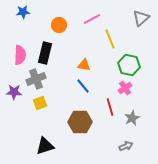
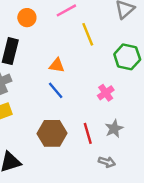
green hexagon: (129, 65) -> (127, 57), moved
red line: (110, 107) -> (88, 133), moved
gray arrow: (126, 146) -> (107, 162), turned 40

